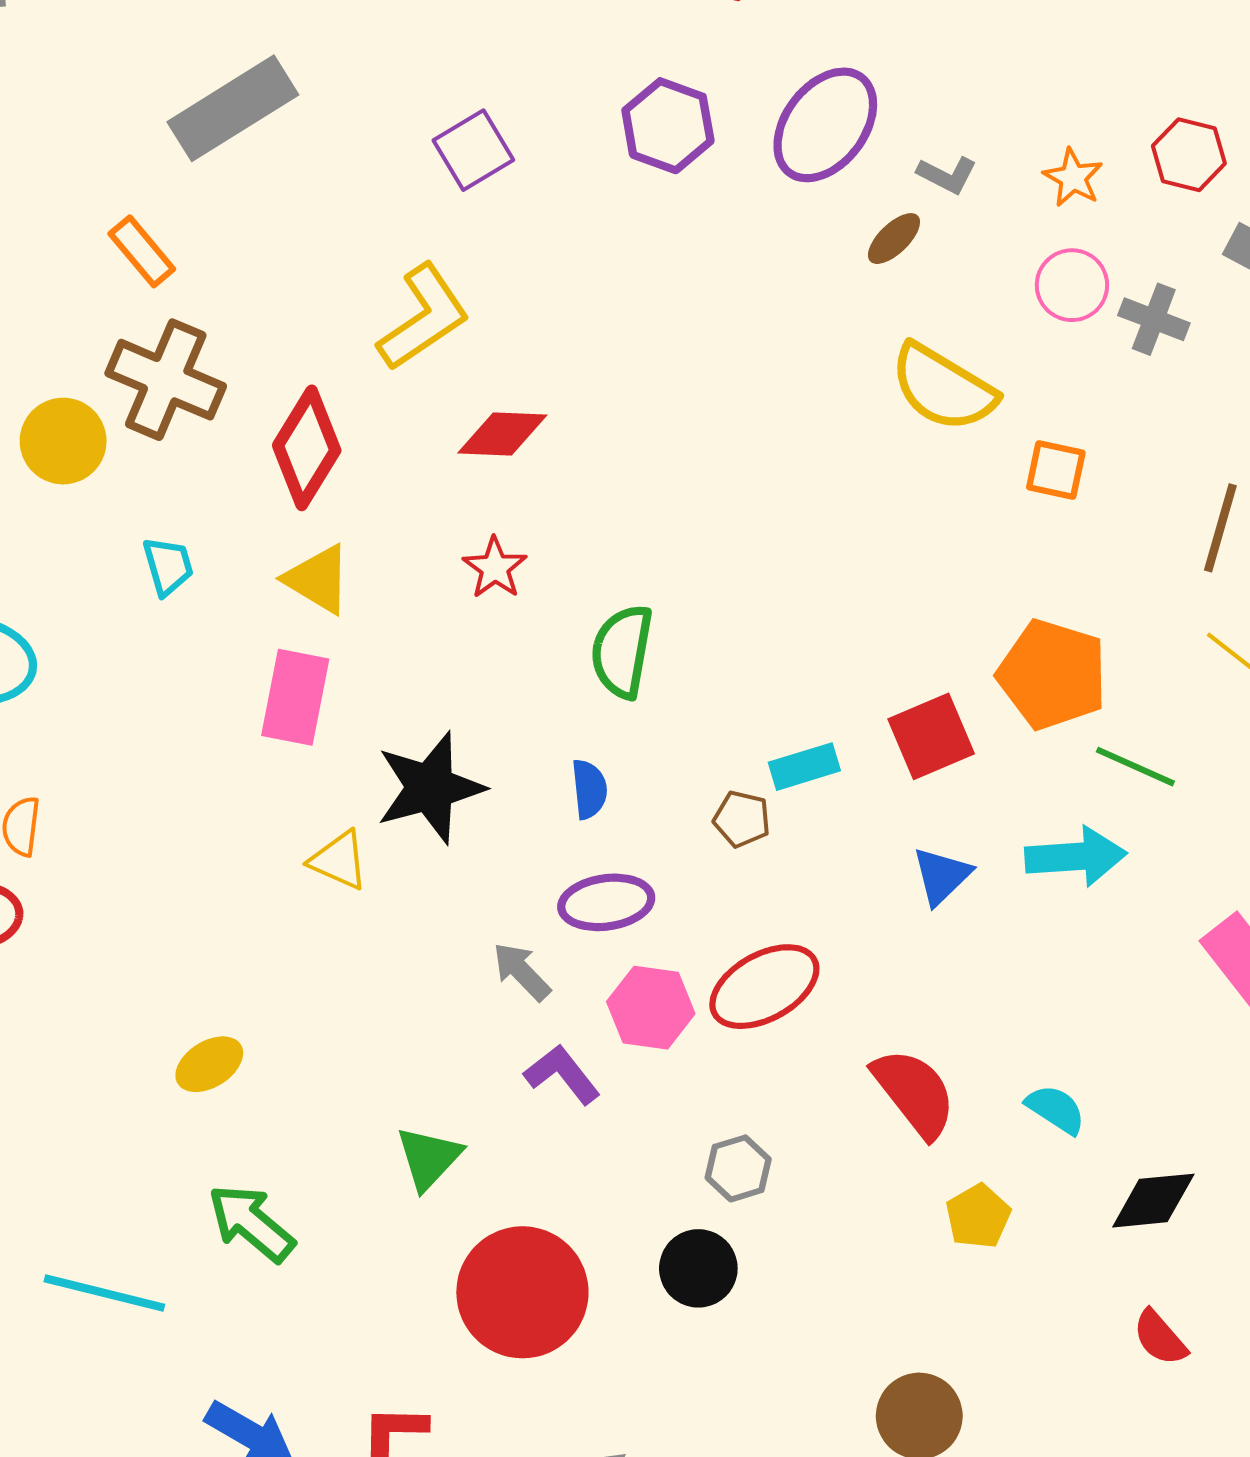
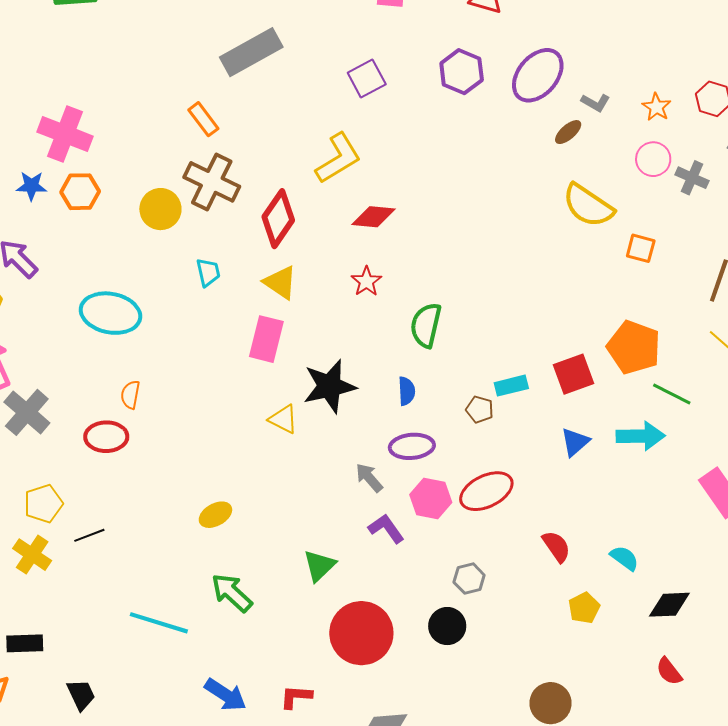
red semicircle: (914, 1093) -> (556, 546), size x0.7

